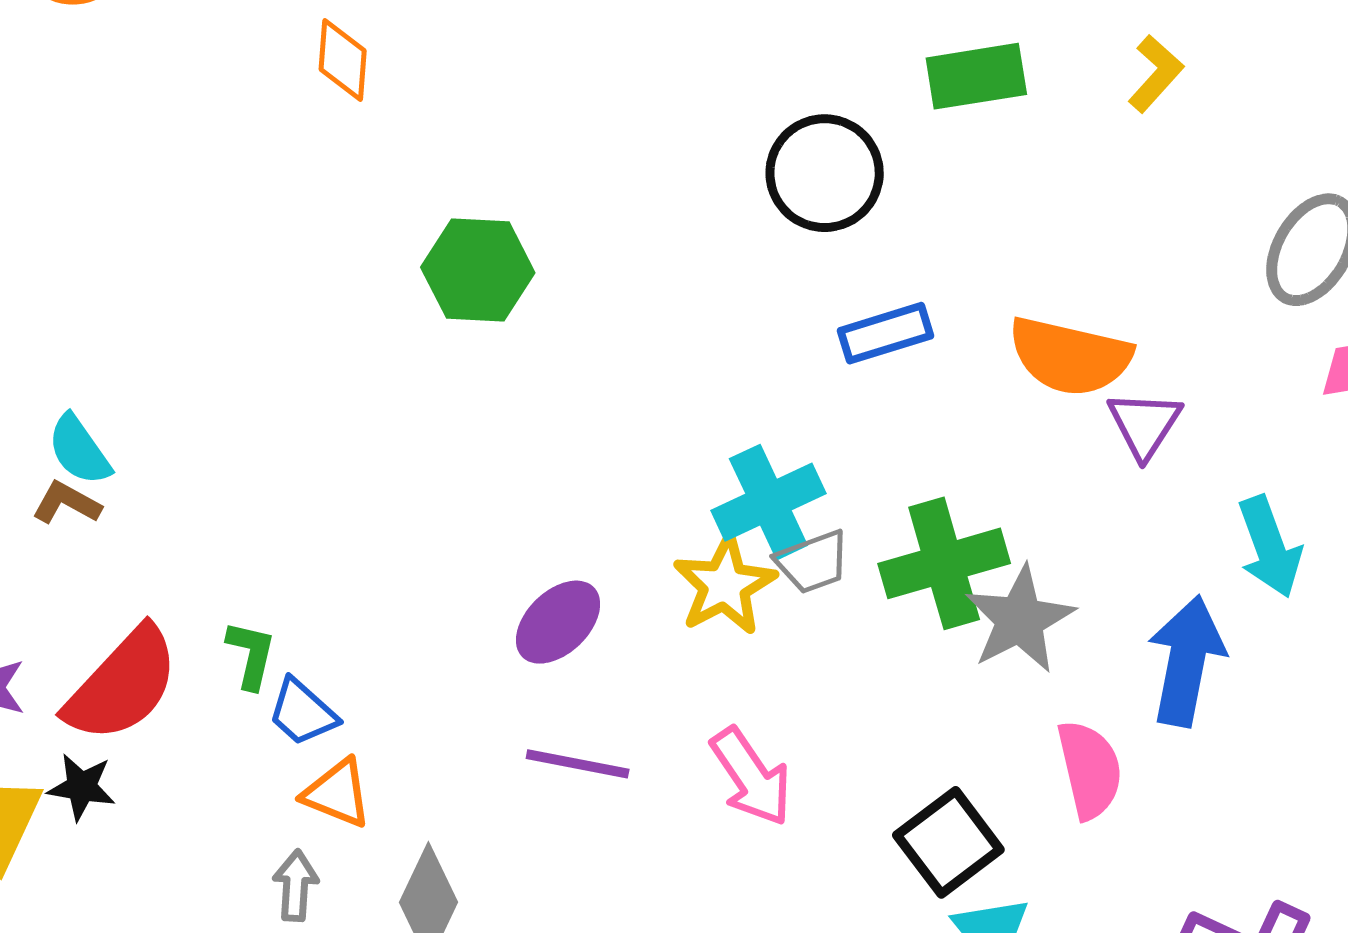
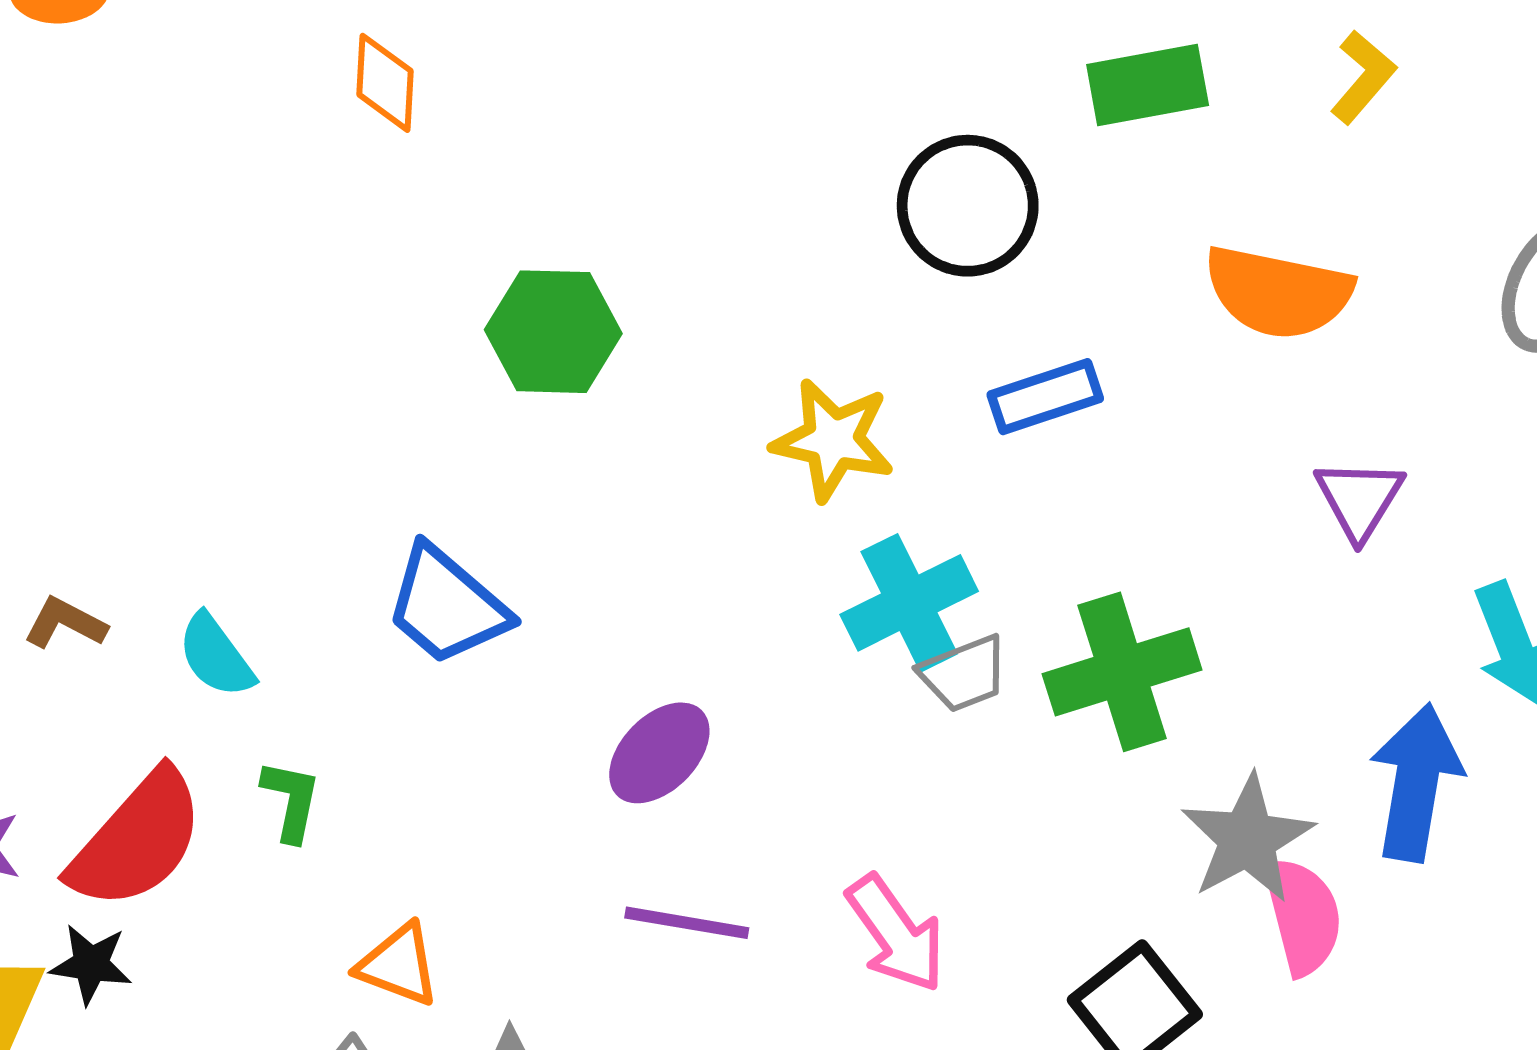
orange semicircle: (1070, 356) -> (1278, 292), moved
cyan semicircle: (79, 450) -> (216, 656), moved
yellow star: (725, 585) -> (833, 440), moved, turned -30
gray star: (1020, 620) -> (1247, 839), moved
blue trapezoid: (302, 712) -> (447, 605), moved, size x1.5

